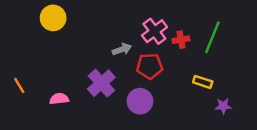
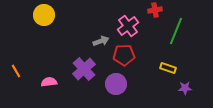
red cross: (181, 40) -> (155, 10), moved

